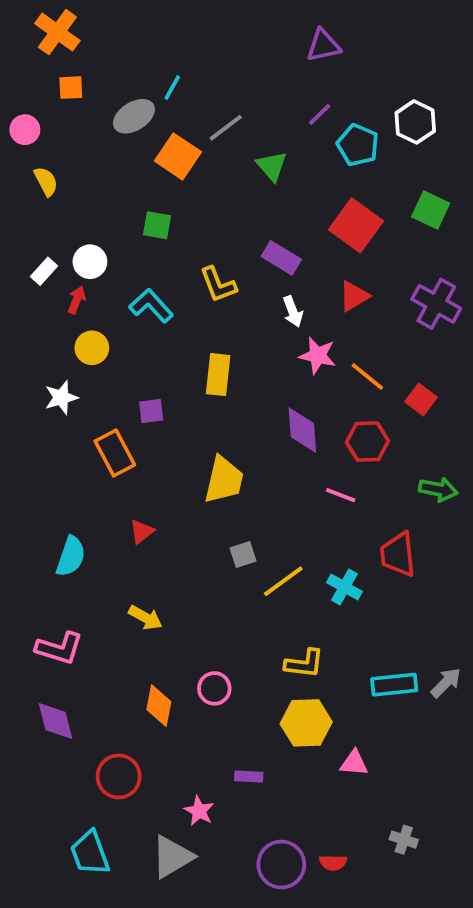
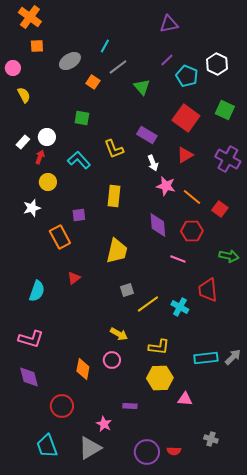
cyan line: (172, 88) -> (105, 46), moved
orange square: (178, 156) -> (93, 82), size x0.6
yellow arrow: (145, 618) -> (119, 334), moved

